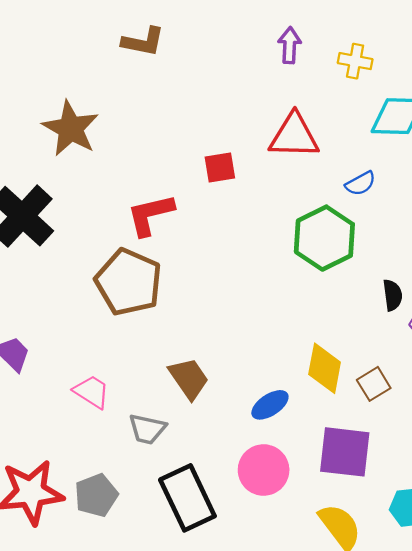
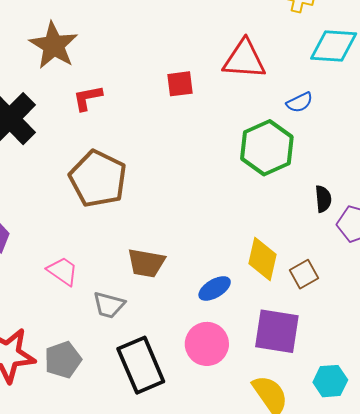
red L-shape: (150, 215) -> (88, 98), moved, size x0.7
brown trapezoid: (189, 378) -> (146, 263), turned 132

